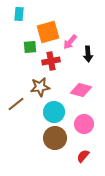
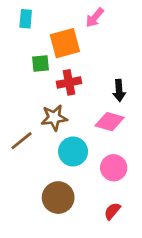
pink arrow: (70, 42) -> (95, 17), moved
black arrow: (88, 54) -> (119, 91), moved
brown circle: (55, 138) -> (58, 198), moved

